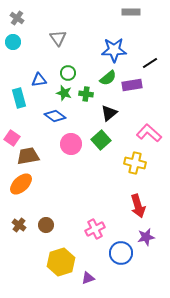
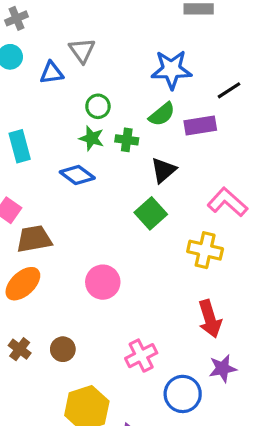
gray cross: (17, 18) -> (16, 18), turned 32
blue triangle: (39, 80) -> (52, 73), moved
pink circle: (71, 144) -> (103, 282), moved

